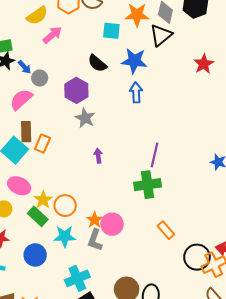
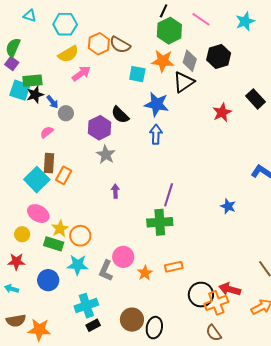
black semicircle: (97, 63) -> (120, 115), moved
pink semicircle: (21, 99) -> (47, 132), size x0.6
green rectangle: (38, 216) -> (54, 244), turned -30
orange star: (95, 220) -> (145, 273), moved
orange rectangle: (166, 230) -> (174, 267), turned -66

